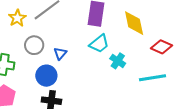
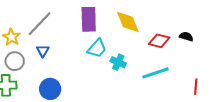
gray circle: (34, 45) -> (15, 61), moved
blue triangle: (60, 53) -> (43, 51), moved

